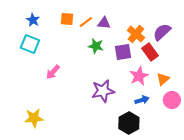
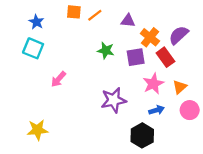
orange square: (67, 19) -> (74, 12), moved
orange line: (86, 22) -> (95, 15), moved
purple triangle: (104, 23) -> (128, 21), moved

